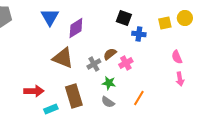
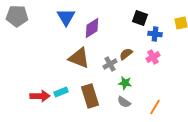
pink cross: (126, 63) -> (153, 57), moved
red arrow: (34, 91) -> (40, 96), moved
orange line: (139, 98) -> (155, 107), moved
cyan rectangle: (51, 109) -> (61, 92), moved

